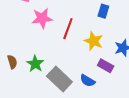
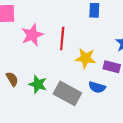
yellow star: (94, 41) -> (86, 58), moved
brown semicircle: (12, 62) -> (12, 79), moved

